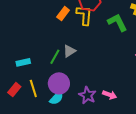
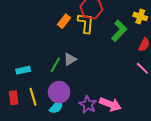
green L-shape: (117, 22) -> (119, 31), turned 70
red rectangle: (14, 90) -> (14, 98), turned -48
pink arrow: (110, 95) -> (110, 104), size x1.5

